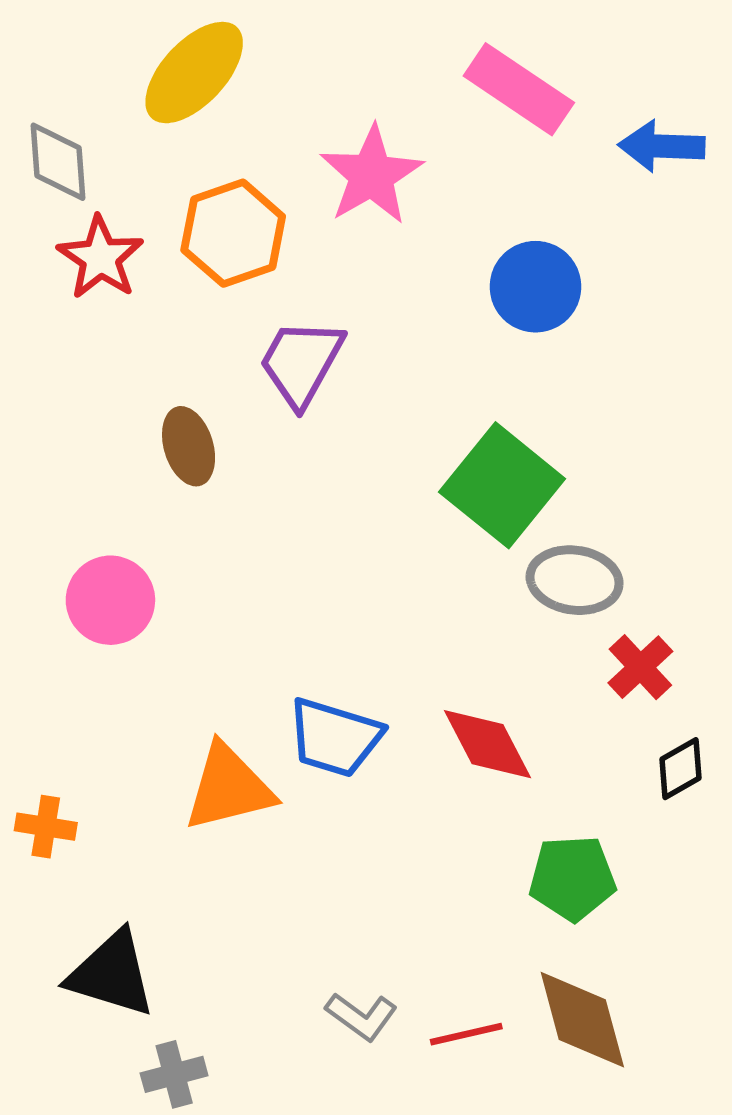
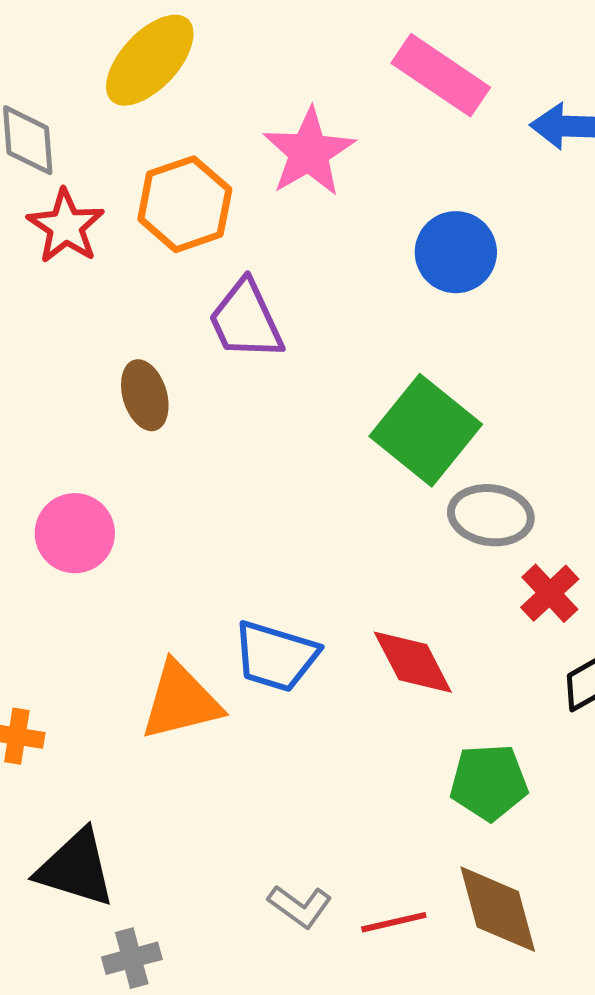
purple trapezoid: (301, 363) -> (246, 320), turned -54

